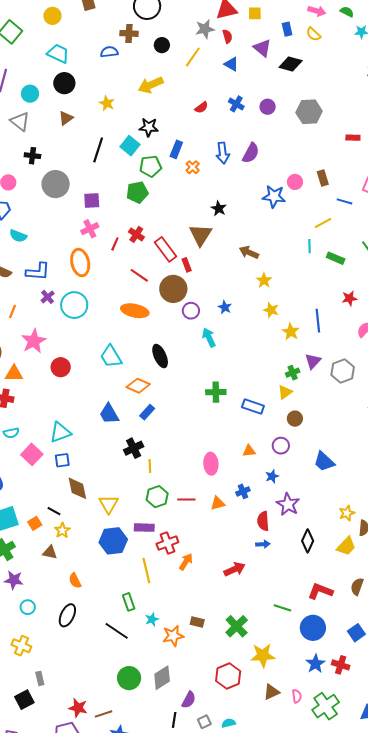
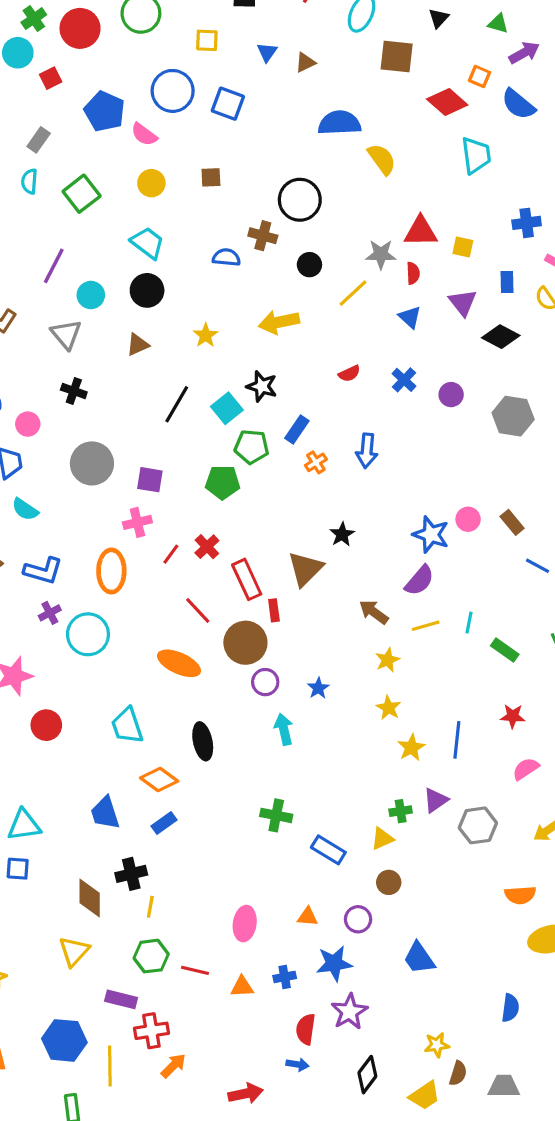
purple semicircle: (251, 153) -> (420, 580), moved
brown rectangle: (323, 178) -> (512, 522), turned -35
gray circle: (56, 184) -> (92, 463), moved
yellow line: (323, 223) -> (426, 626), moved
blue star: (272, 476) -> (334, 963), size x1.6
brown diamond: (77, 488) -> (90, 898), moved
blue hexagon: (113, 541) -> (64, 1040), moved

